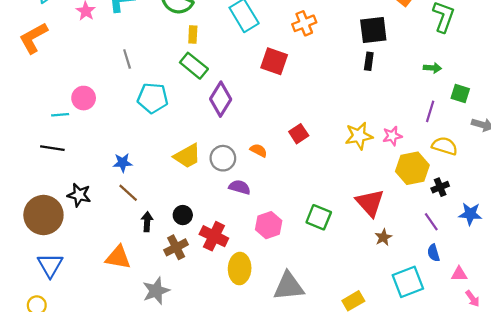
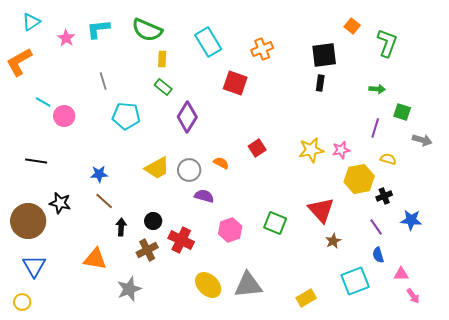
green rectangle: (194, 66) -> (163, 87), size x0.7
cyan line: (60, 115) -> (43, 102), moved, turned 35
yellow semicircle: (445, 146) -> (388, 159), size x0.7
yellow ellipse: (240, 269) -> (208, 285), moved, turned -48

